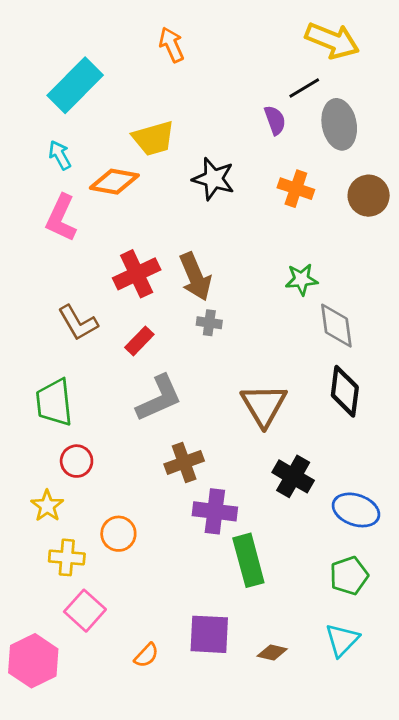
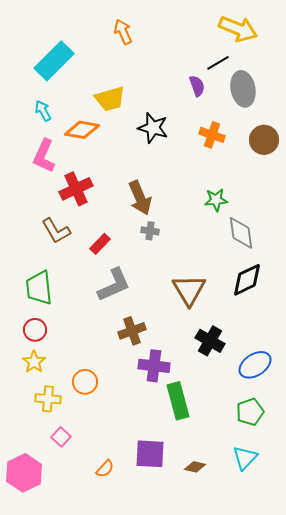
red cross: (137, 274) -> (76, 189), moved
black diamond: (345, 391) -> (247, 280), turned 57
red circle: (77, 461) -> (35, 330), moved
blue ellipse: (356, 510) -> (255, 365), turned -52
pink square: (85, 611) -> (61, 437), size x0.7

